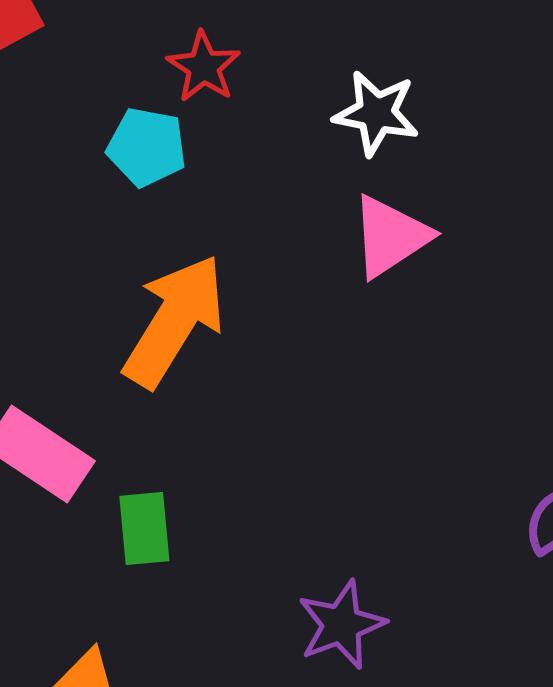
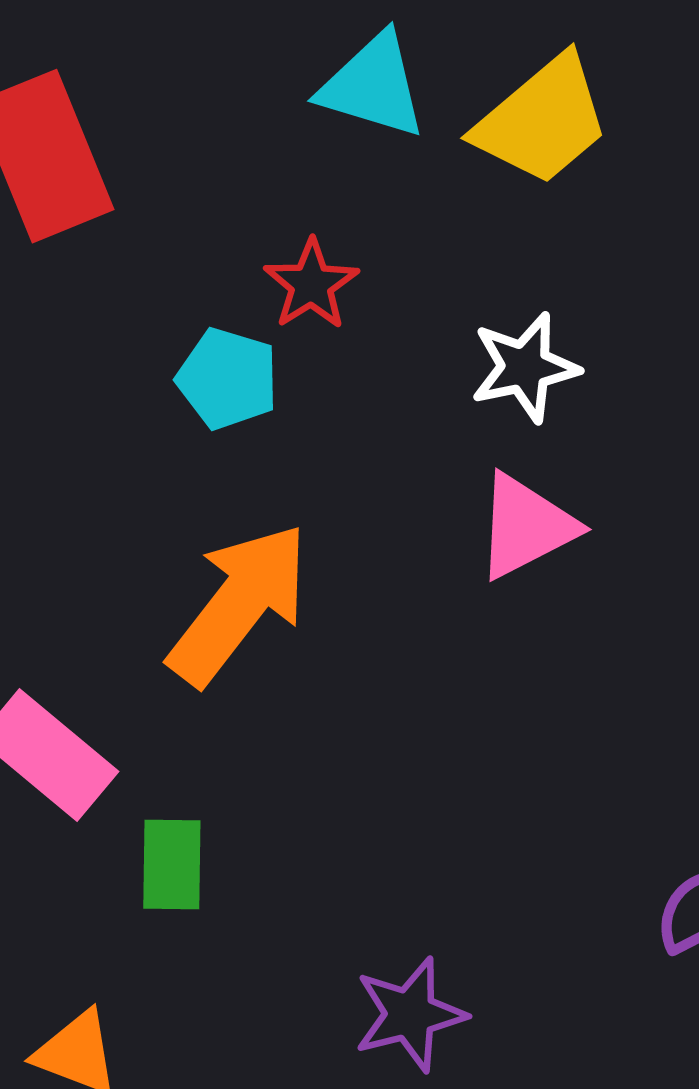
white star: (376, 113) -> (525, 367), turned -30

